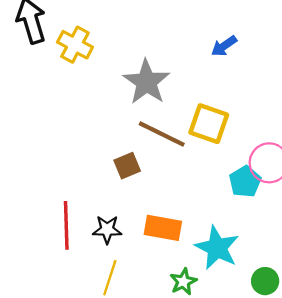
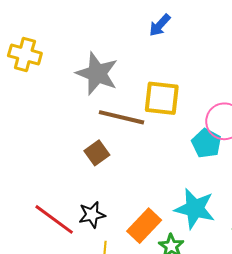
red line: (66, 225) -> (54, 219), turned -39
orange rectangle: (163, 228) -> (144, 226), moved, turned -44

